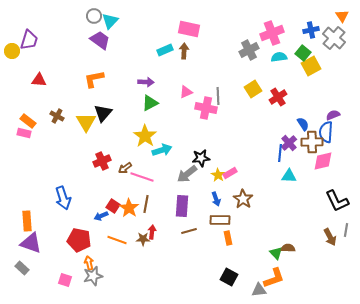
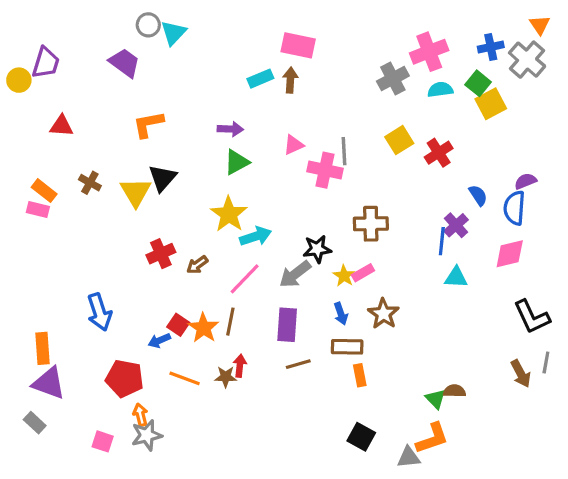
purple trapezoid: (100, 40) -> (125, 63), moved
brown cross: (312, 142) -> (371, 224), moved
pink line: (142, 177) -> (245, 279), moved, turned -65

